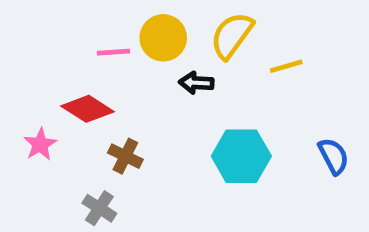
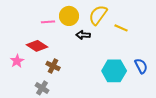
yellow line: (286, 66) -> (121, 28), turned 40
cyan hexagon: (241, 156) -> (114, 71), moved

